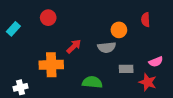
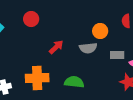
orange cross: (51, 65) -> (37, 78), moved
gray rectangle: (126, 69) -> (117, 55), moved

